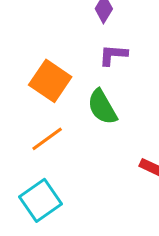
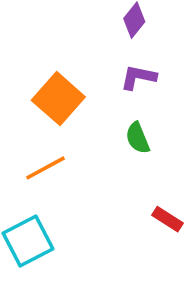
green semicircle: (102, 107) -> (138, 138), moved, size x0.7

